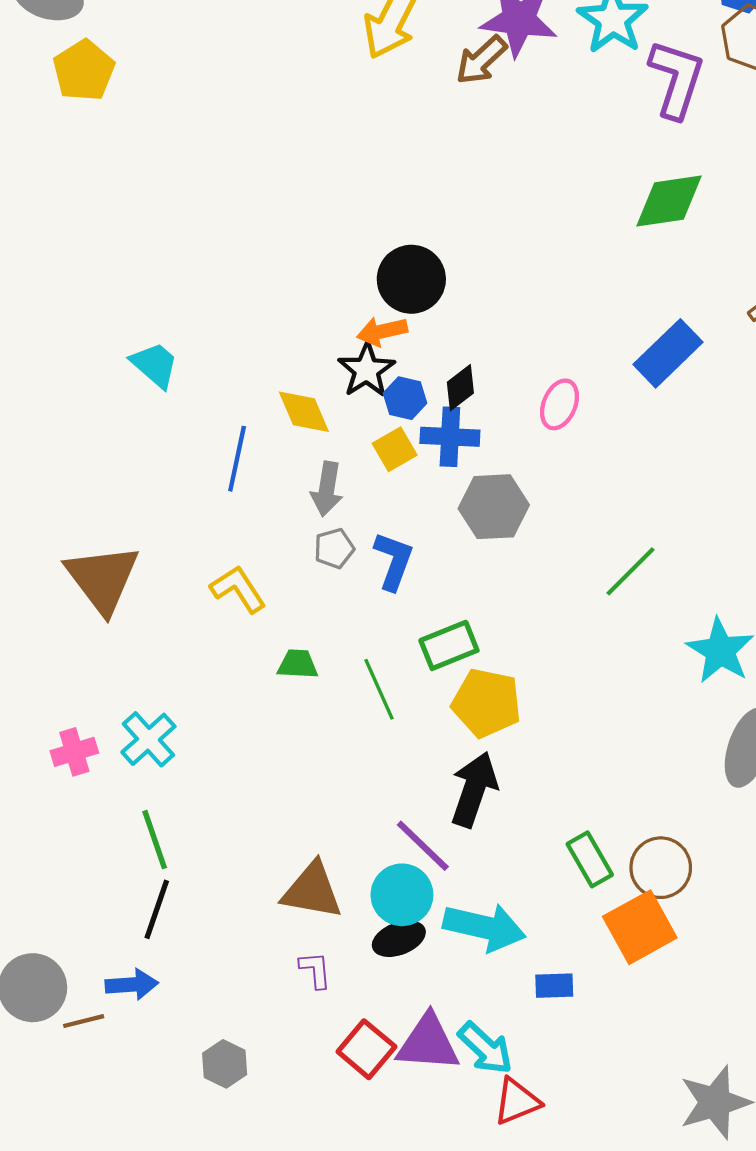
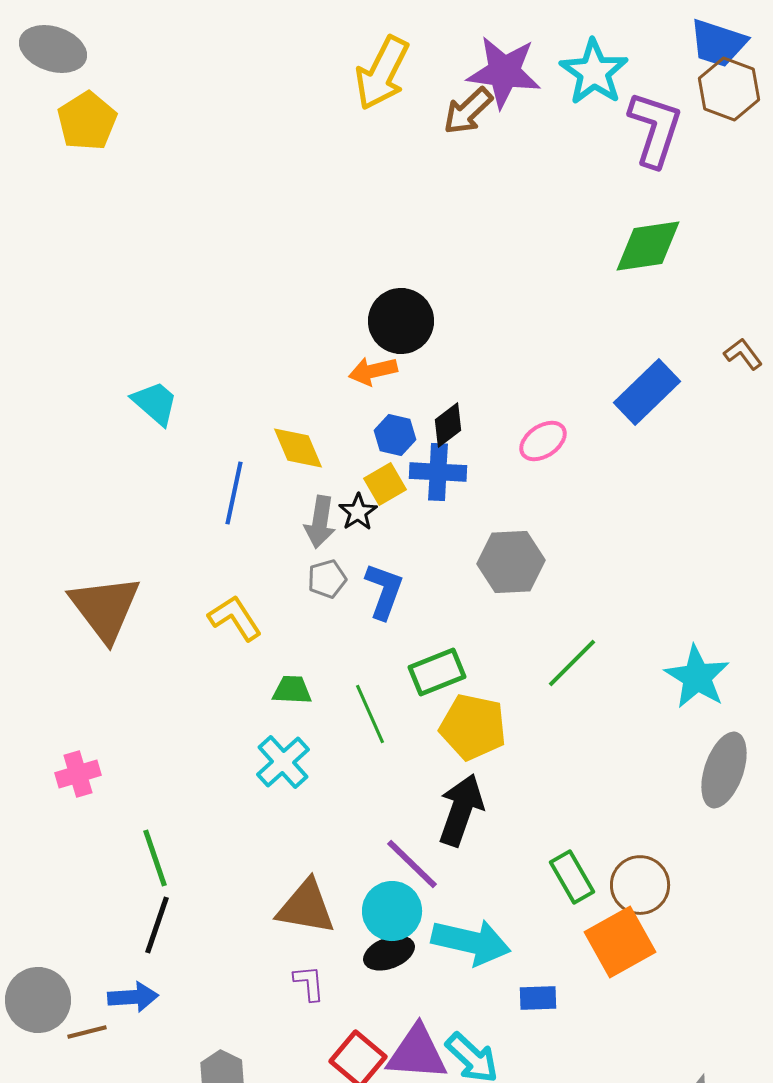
black star: (366, 370) -> (358, 512), moved, size x0.7
pink ellipse: (560, 404) -> (543, 441), turned 33
gray hexagon: (494, 507) -> (511, 562), moved
green line: (630, 571) -> (572, 663), moved
cyan cross: (148, 739) -> (283, 762), moved

